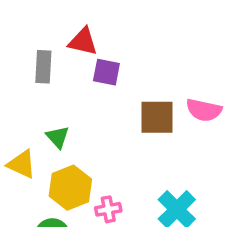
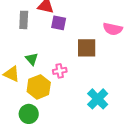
pink semicircle: (204, 110) -> (113, 29), moved
pink cross: (108, 209) -> (60, 71), moved

